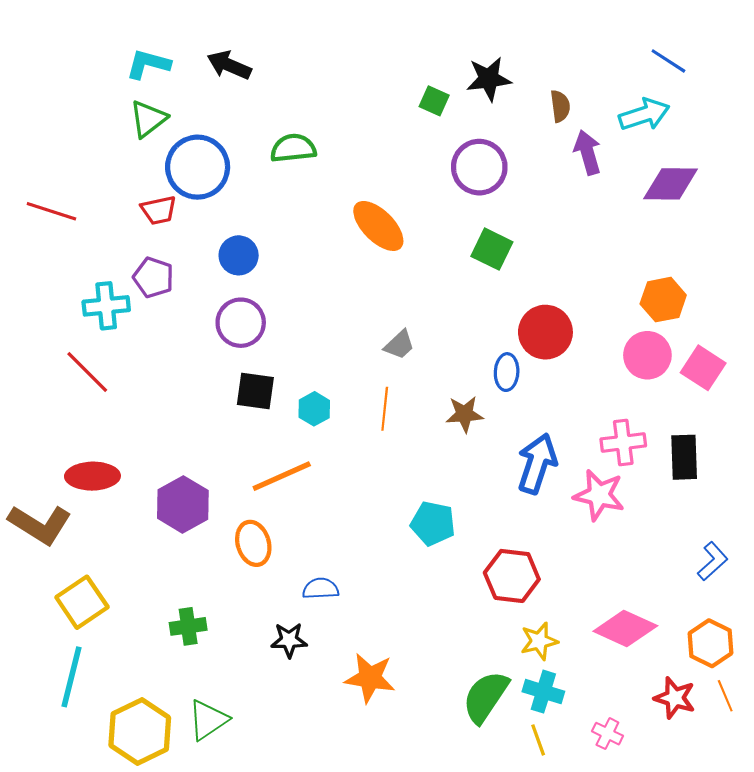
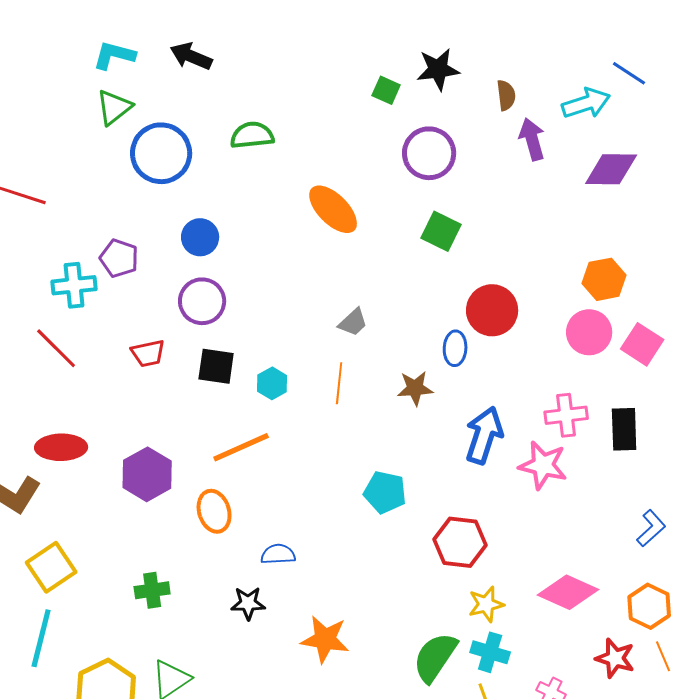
blue line: (668, 61) -> (629, 73), moved
red trapezoid: (159, 210) -> (148, 353), moved

